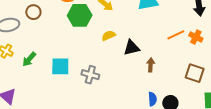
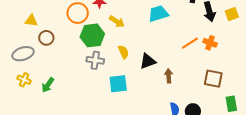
yellow semicircle: (109, 36) -> (123, 52), turned 96
cyan square: (60, 66) -> (118, 84), moved
gray cross: (90, 75) -> (95, 60), moved

